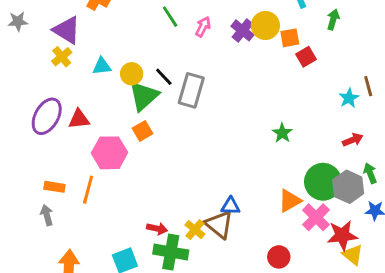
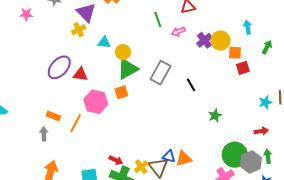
pink arrow: (203, 27) -> (178, 32), turned -152
black line: (164, 77) -> (191, 85), moved
orange triangle: (290, 201) -> (184, 159), moved

